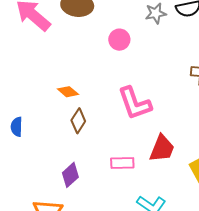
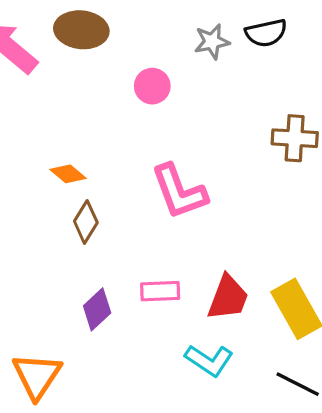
red trapezoid: (162, 148) -> (228, 298), moved
purple diamond: (70, 175) -> (97, 309), moved

